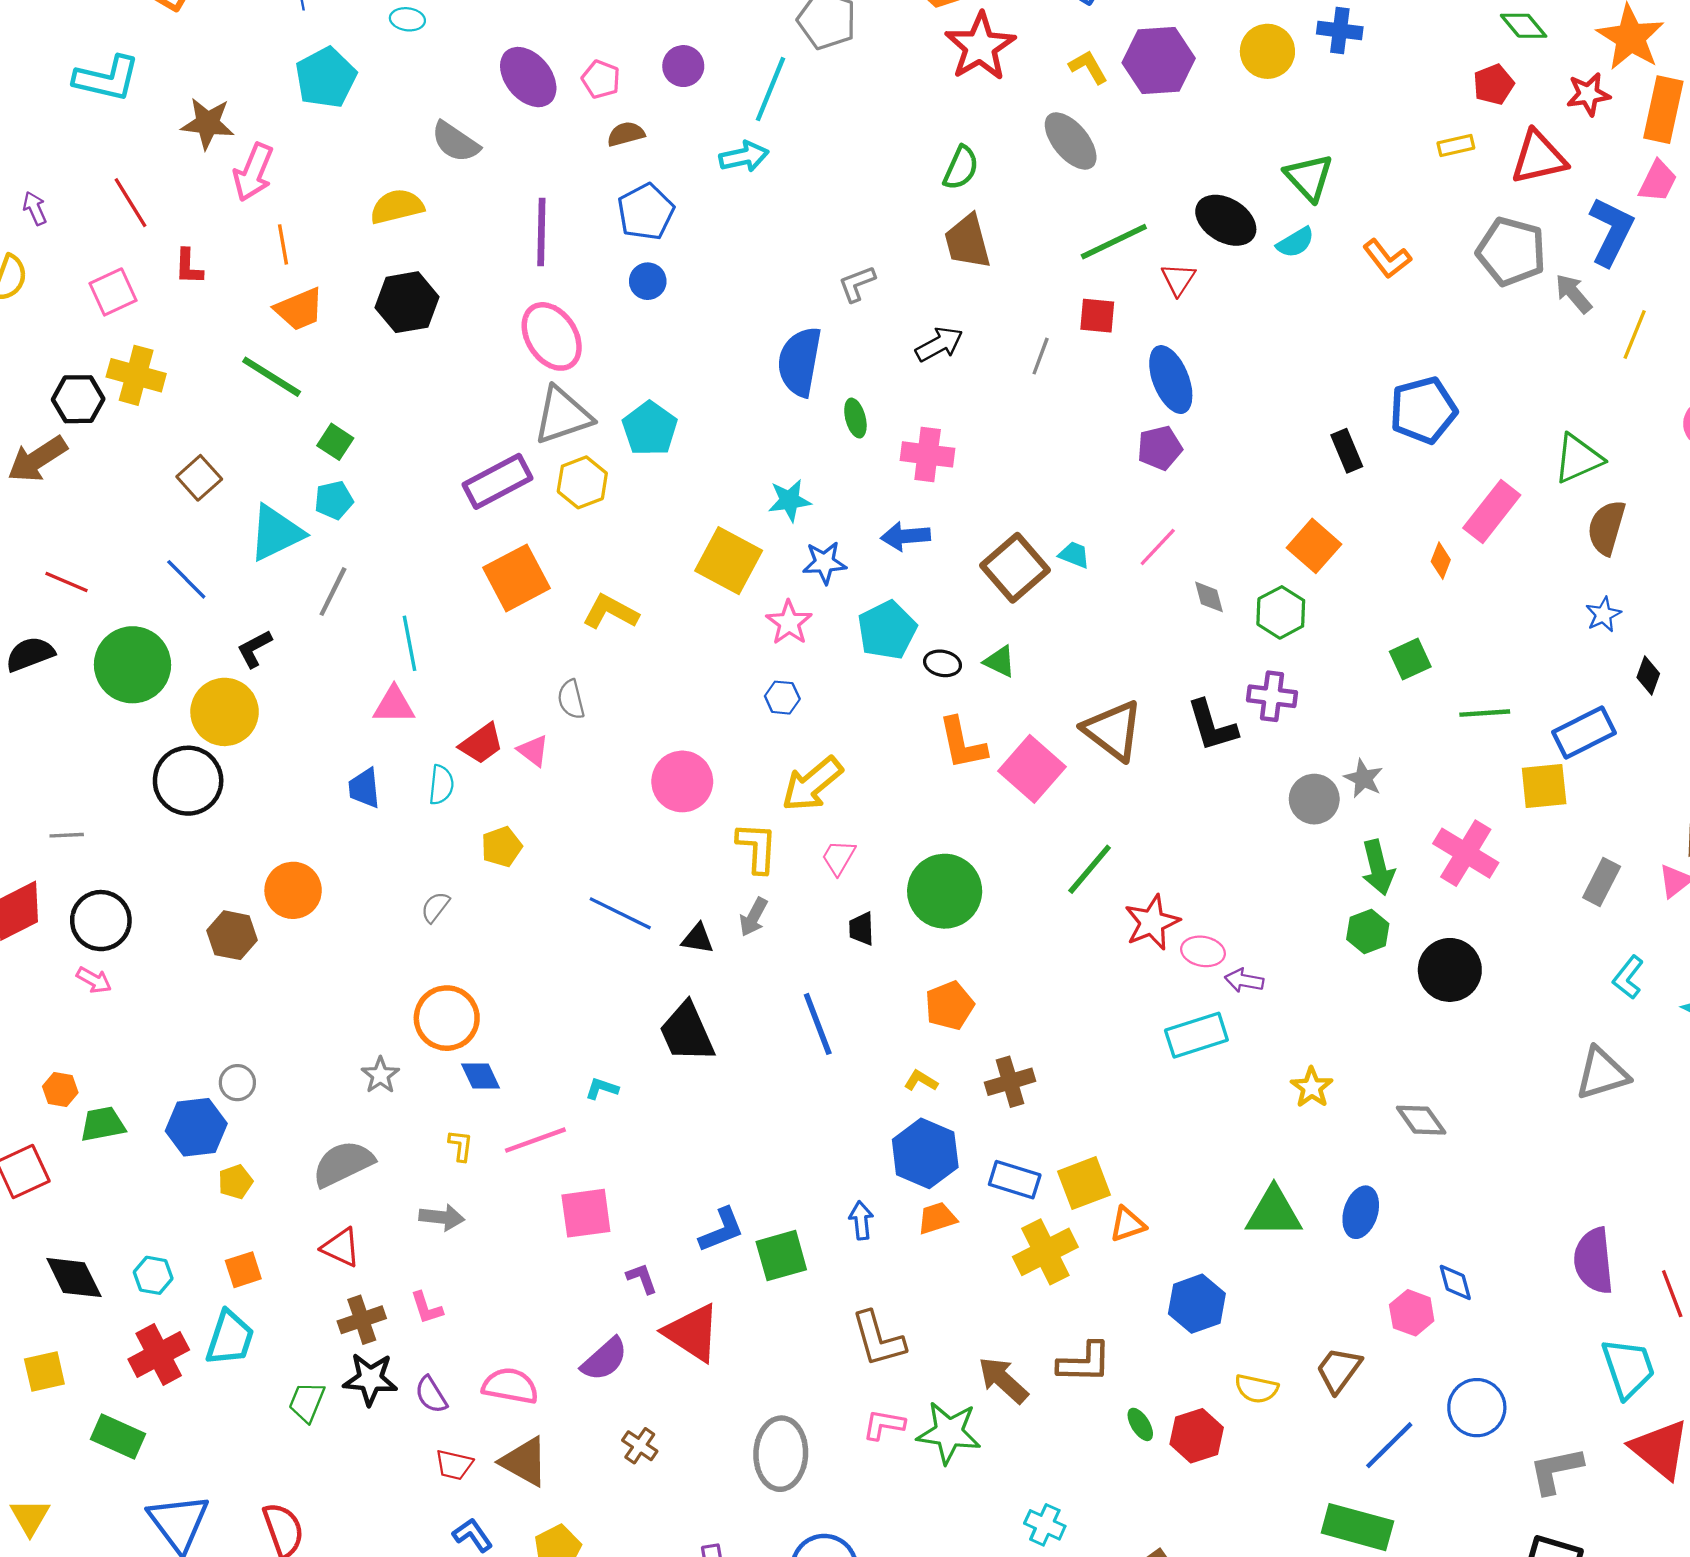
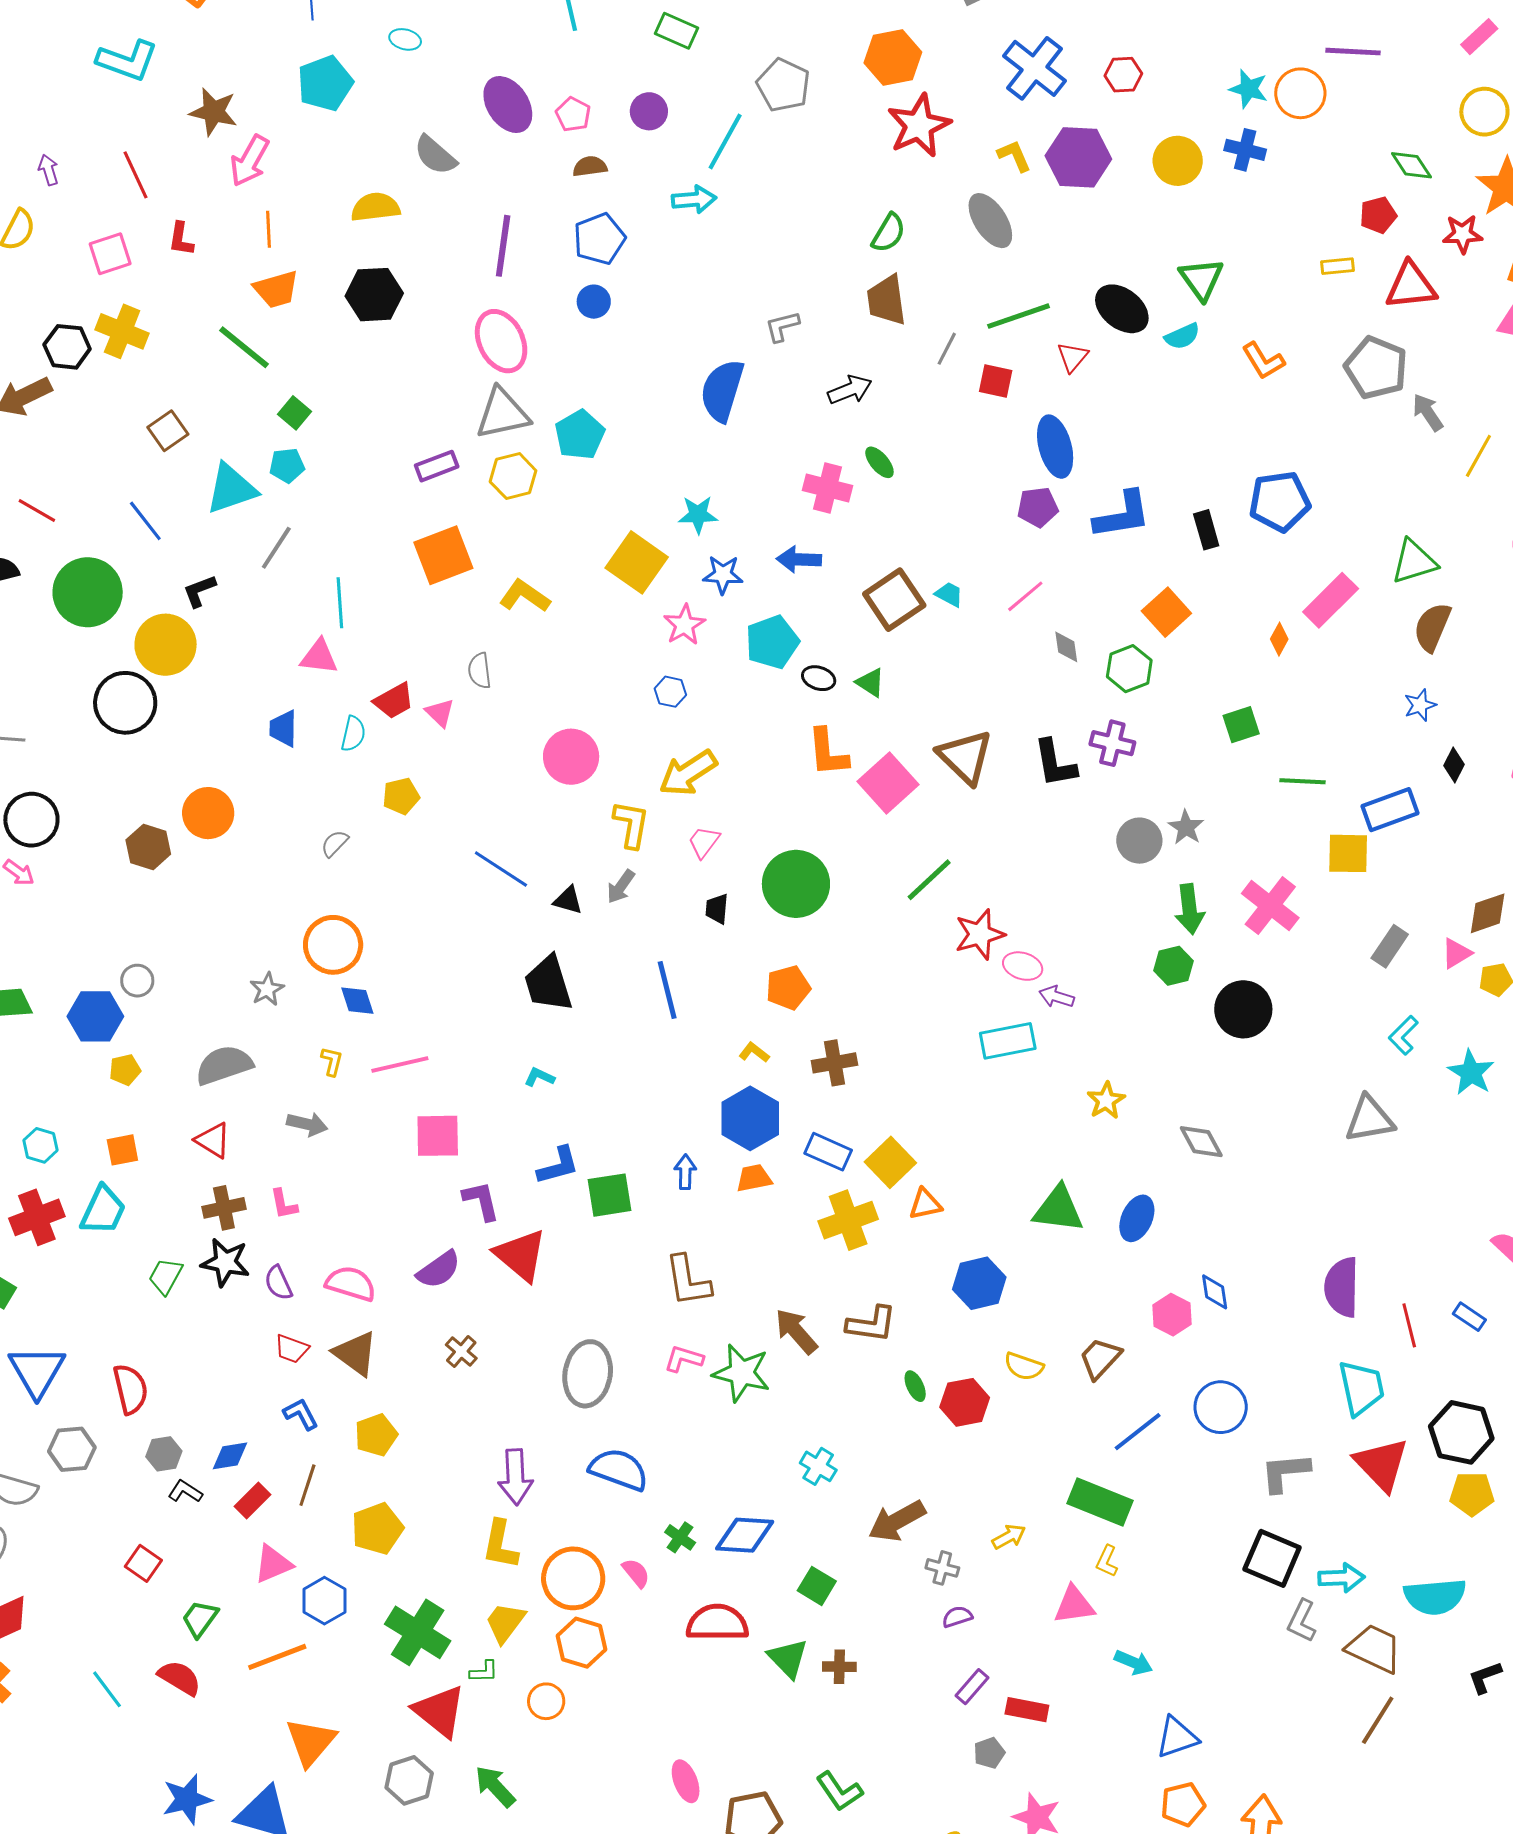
blue L-shape: (1611, 231) -> (1122, 515), moved, turned 48
gray line: (1041, 356) -> (947, 349), moved
green ellipse: (855, 418) -> (879, 462), moved, turned -32
purple rectangle: (498, 481) -> (437, 466), size x0.7
cyan L-shape: (602, 1089) -> (539, 1077), moved
yellow square: (1084, 1183) -> (890, 1162), turned -30
purple L-shape: (642, 1278) -> (481, 1201), size x1.4

